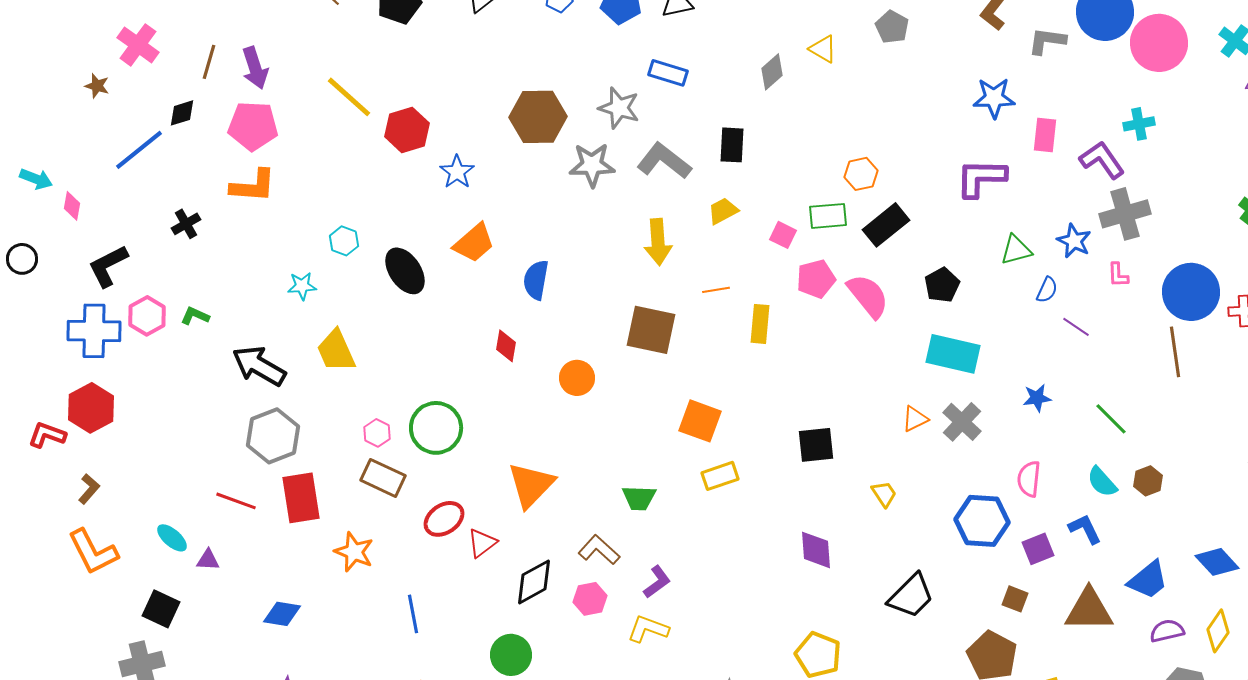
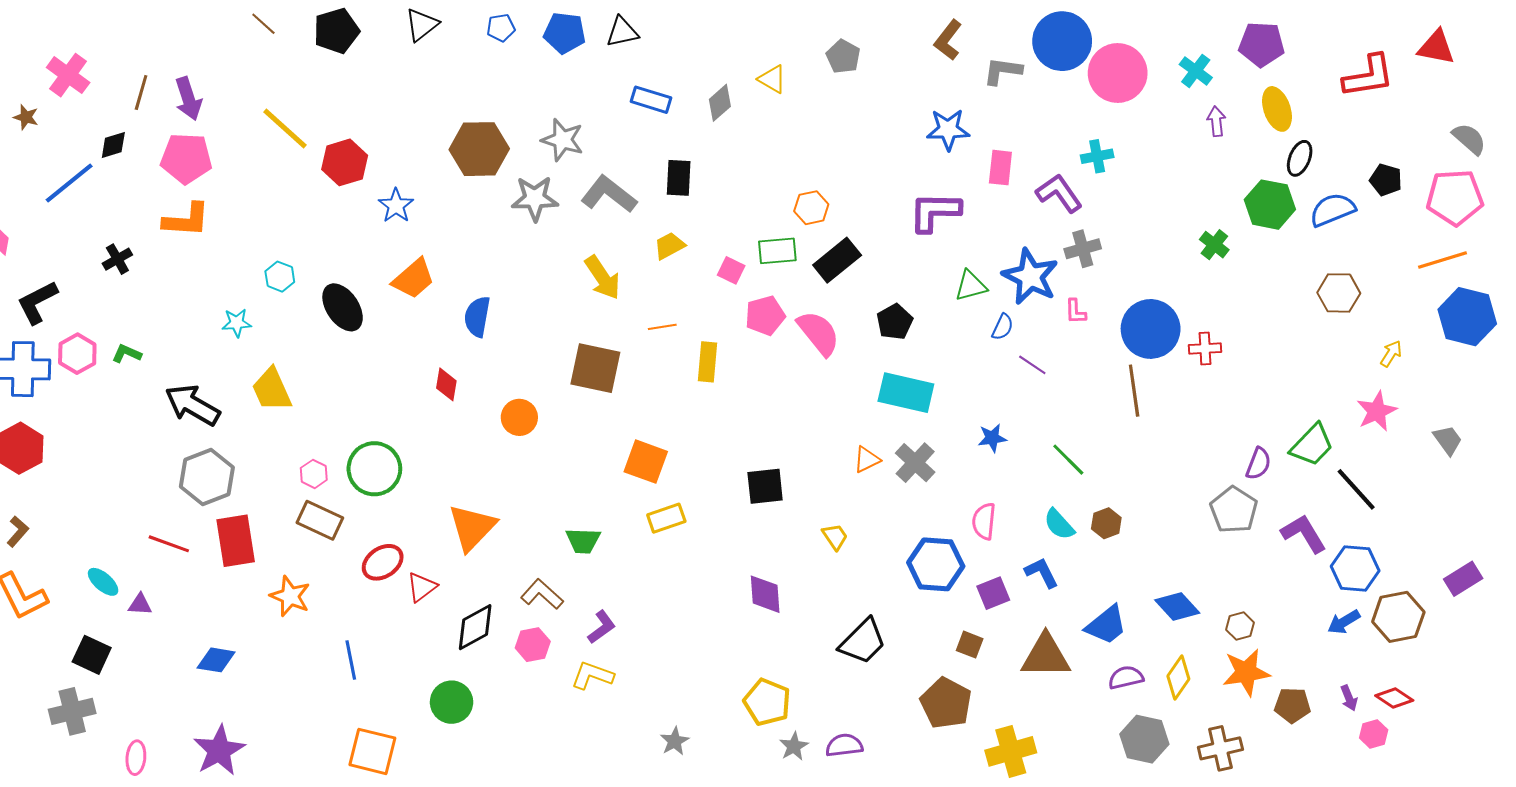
blue rectangle: (668, 73) -> (651, 100), moved
gray cross: (1125, 214) -> (1083, 249), size x0.7
blue star: (1074, 241) -> (1030, 277), size x1.6
yellow arrow: (658, 242) -> (603, 278), turned -30

